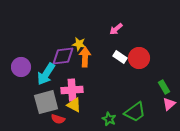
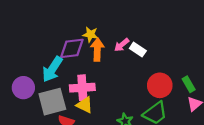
pink arrow: (116, 29) -> (122, 45), moved
red circle: (139, 58) -> (160, 85), moved
purple circle: (21, 67) -> (23, 88), moved

